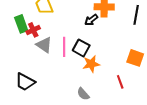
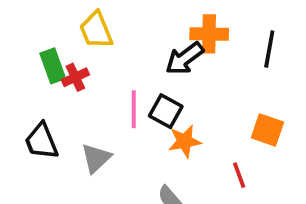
black arrow: (91, 20) -> (185, 58), size x1.5
gray triangle: (44, 45) -> (96, 158), moved, turned 42
black trapezoid: (25, 82) -> (41, 141), moved, turned 40

